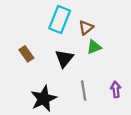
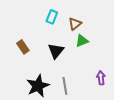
cyan rectangle: (60, 19) -> (52, 17), size x0.6
gray line: (84, 91) -> (65, 86), moved

